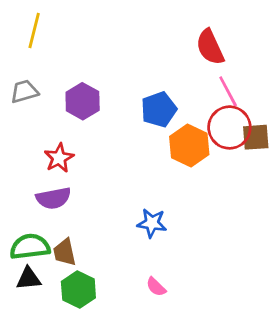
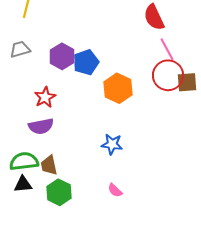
blue pentagon: (159, 109) -> (86, 62), moved
orange hexagon: (189, 145) -> (118, 88), moved

